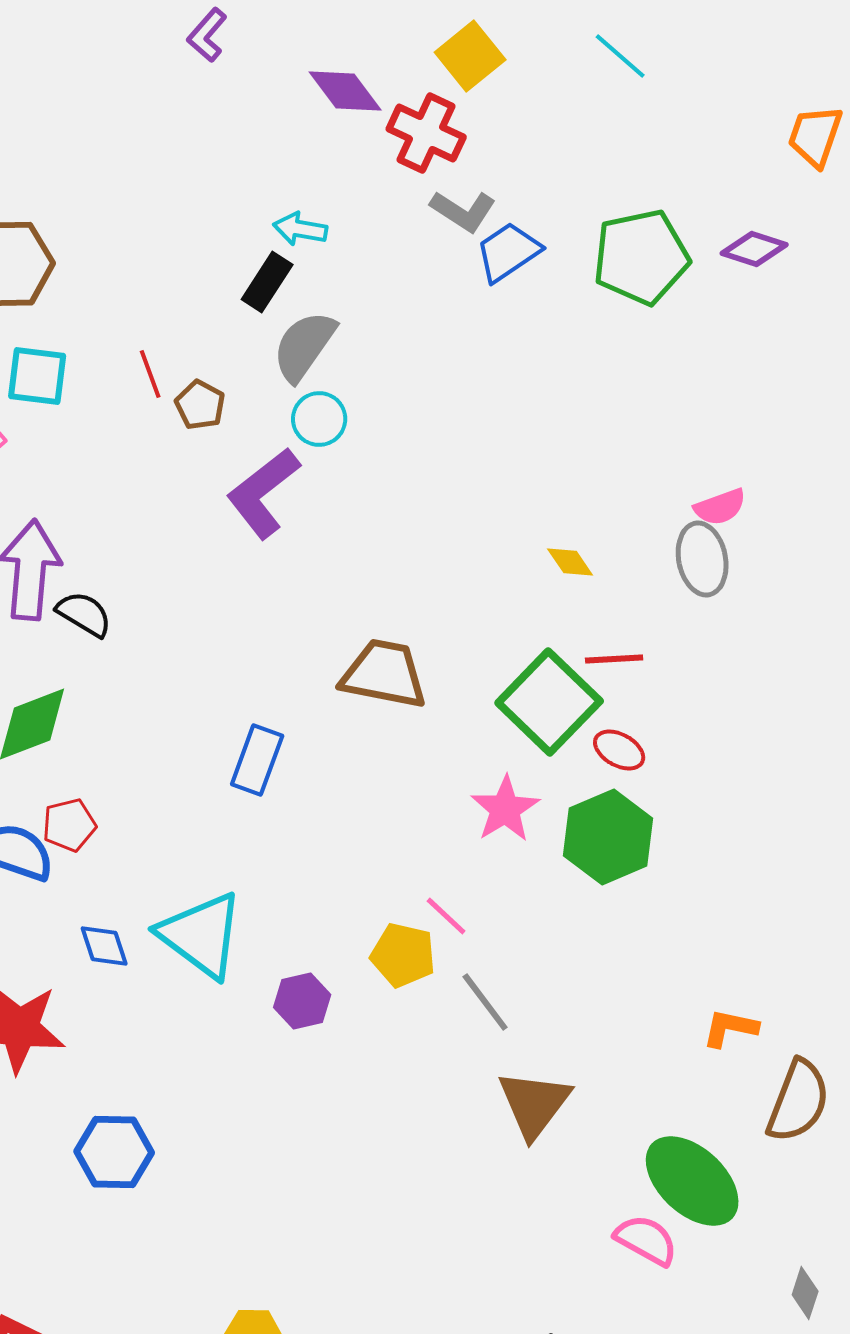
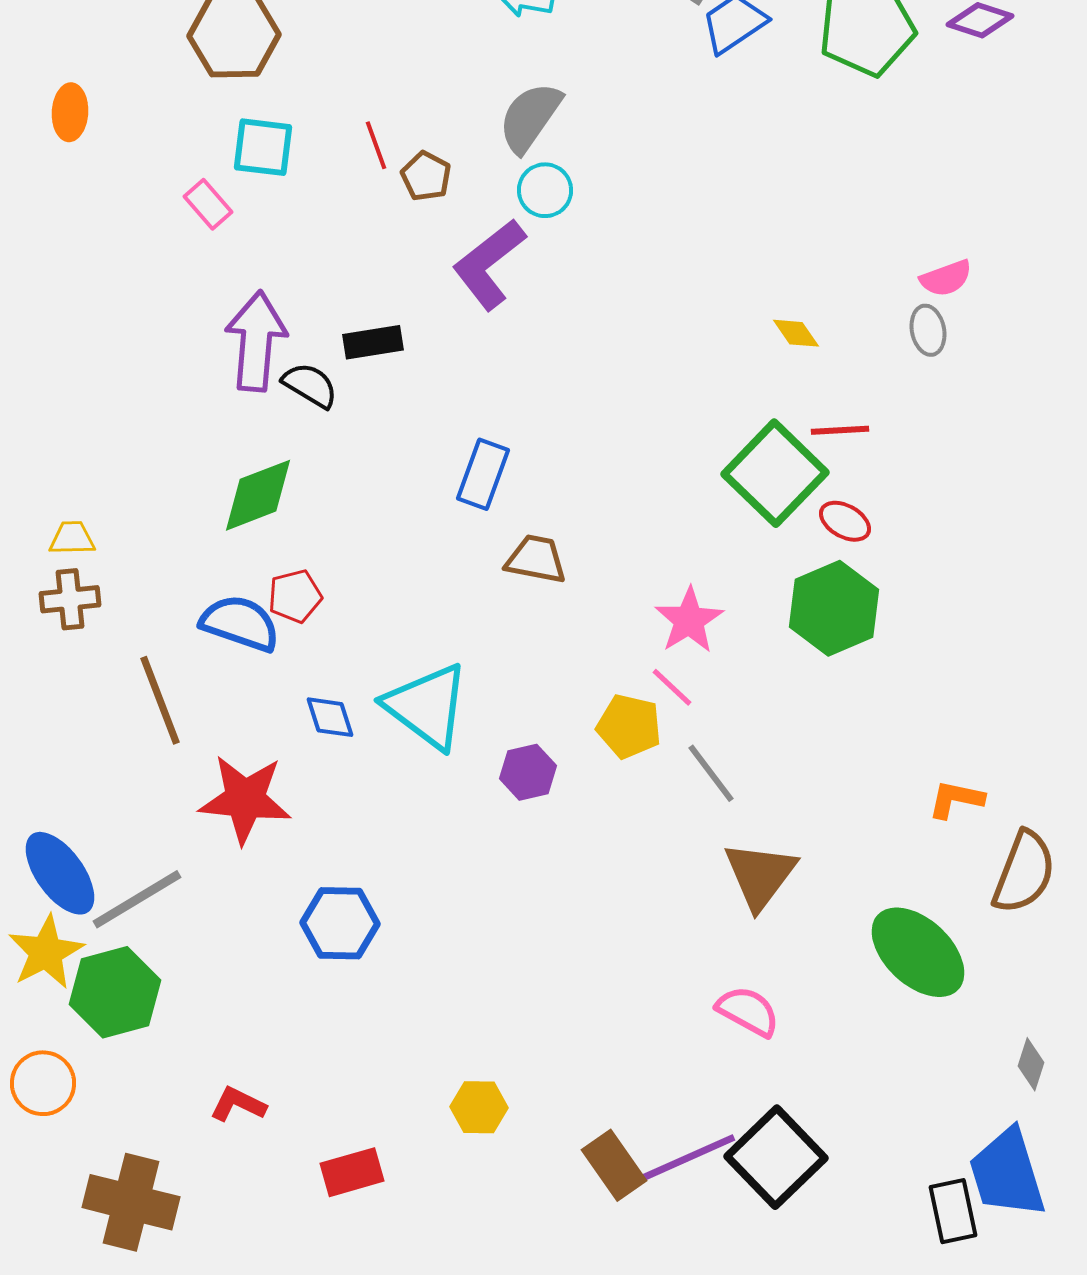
black rectangle: (267, 282) -> (373, 342), moved, turned 48
gray ellipse: (702, 559) -> (928, 330), size x0.7
brown trapezoid: (384, 674) -> (536, 559), moved, size x0.7
blue rectangle: (257, 760) -> (483, 474), moved
pink star: (505, 809) -> (689, 620), moved
pink semicircle: (646, 1240) -> (748, 1011), moved

